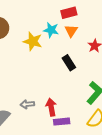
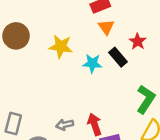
cyan star: (51, 30) -> (92, 63), moved
black rectangle: (69, 63) -> (118, 57), moved

